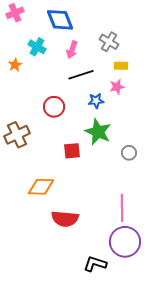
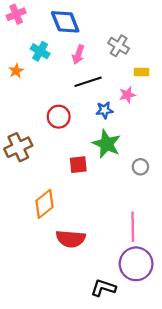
yellow rectangle: (121, 66) -> (142, 72), moved
orange diamond: (41, 187) -> (44, 204), turned -40

